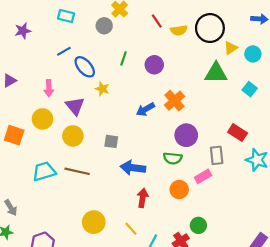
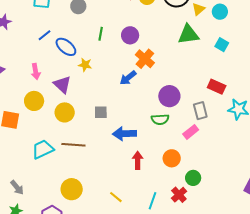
orange cross: (174, 101) -> (145, 59), moved
orange circle: (179, 190) -> (172, 158), moved
yellow circle: (94, 222) -> (72, 189), moved
yellow line: (131, 229) -> (116, 197), moved

